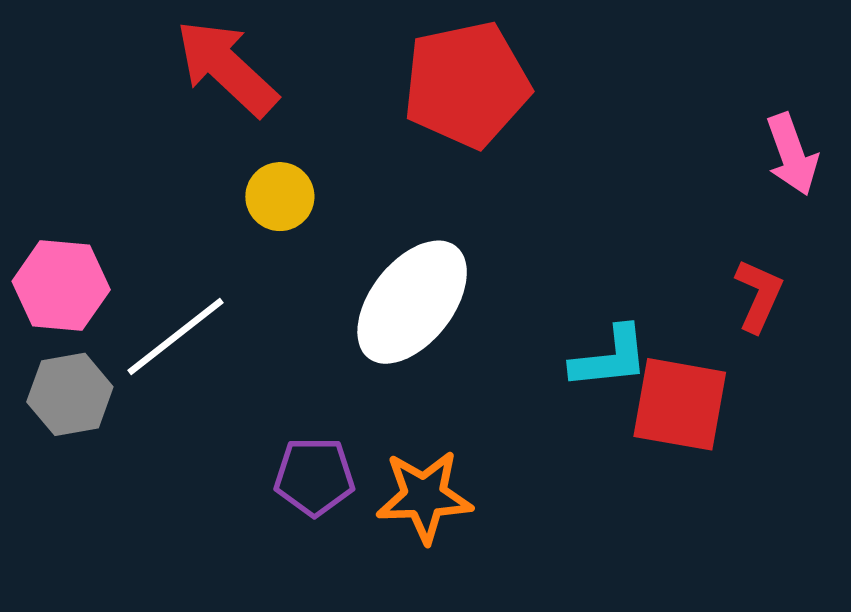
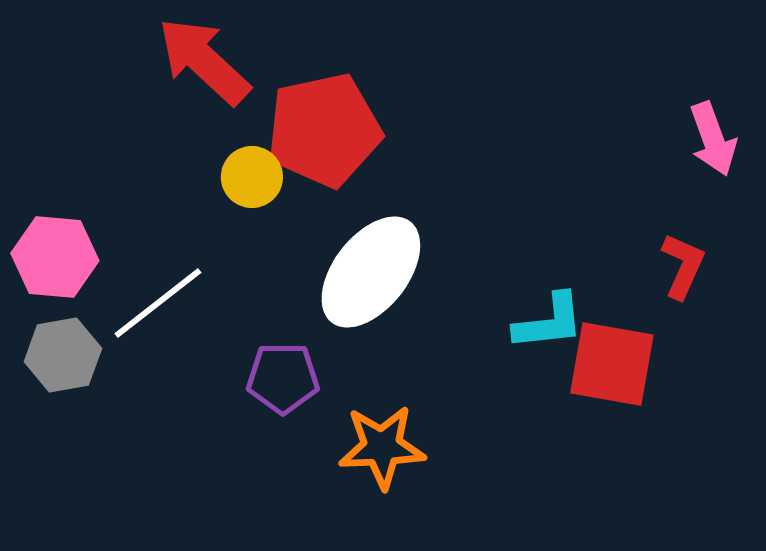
red pentagon: (466, 84) -> (324, 130), moved
purple pentagon: (314, 476) -> (283, 378), moved

